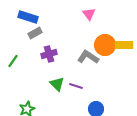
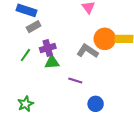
green line: (13, 61) -> (25, 55), moved
green triangle: (57, 84) -> (52, 62), moved, turned -49

